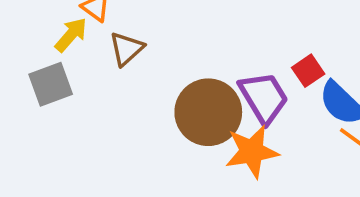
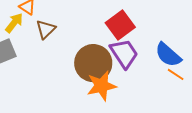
red square: (308, 71) -> (120, 25), moved, size x1.6
orange star: (252, 152) -> (102, 86), moved

